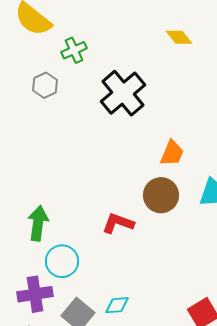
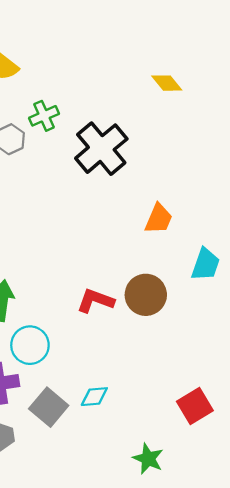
green cross: (74, 50) -> (44, 116), moved
brown circle: (161, 195) -> (146, 295), moved

